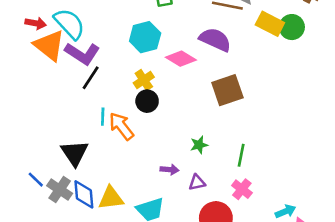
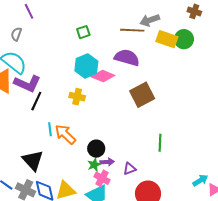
cyan hexagon: (145, 37) -> (86, 66), moved
yellow cross: (144, 80) -> (77, 97), turned -35
black circle: (147, 101) -> (96, 149), moved
green star: (199, 145) -> (94, 165), moved
pink cross: (242, 189) -> (102, 178), moved

